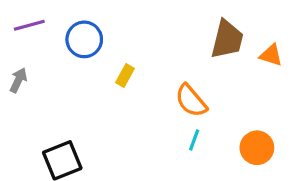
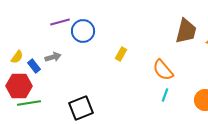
blue circle: (84, 39) -> (83, 31), moved
gray arrow: (18, 80) -> (53, 57), turned 49

